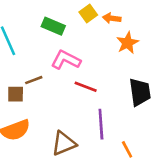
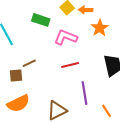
pink L-shape: (66, 60) -> (66, 37), moved
red line: (86, 87) -> (70, 65), turned -30

